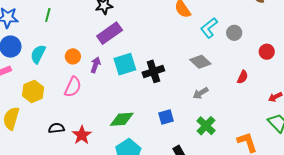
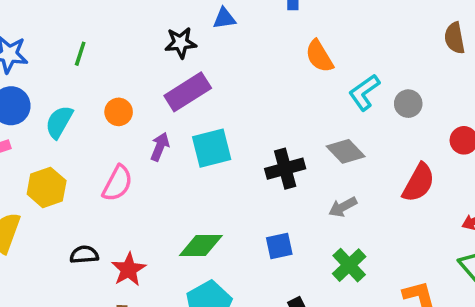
orange circle: (73, 56) -> (119, 112), moved
black cross: (153, 71) -> (285, 169), moved
red semicircle: (243, 77) -> (419, 183), size x1.6

